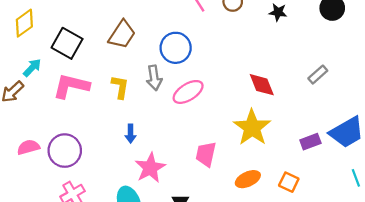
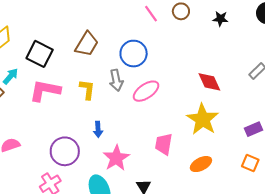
purple circle: (65, 151) -> (65, 151), moved
orange square: (289, 182) -> (250, 163), moved

